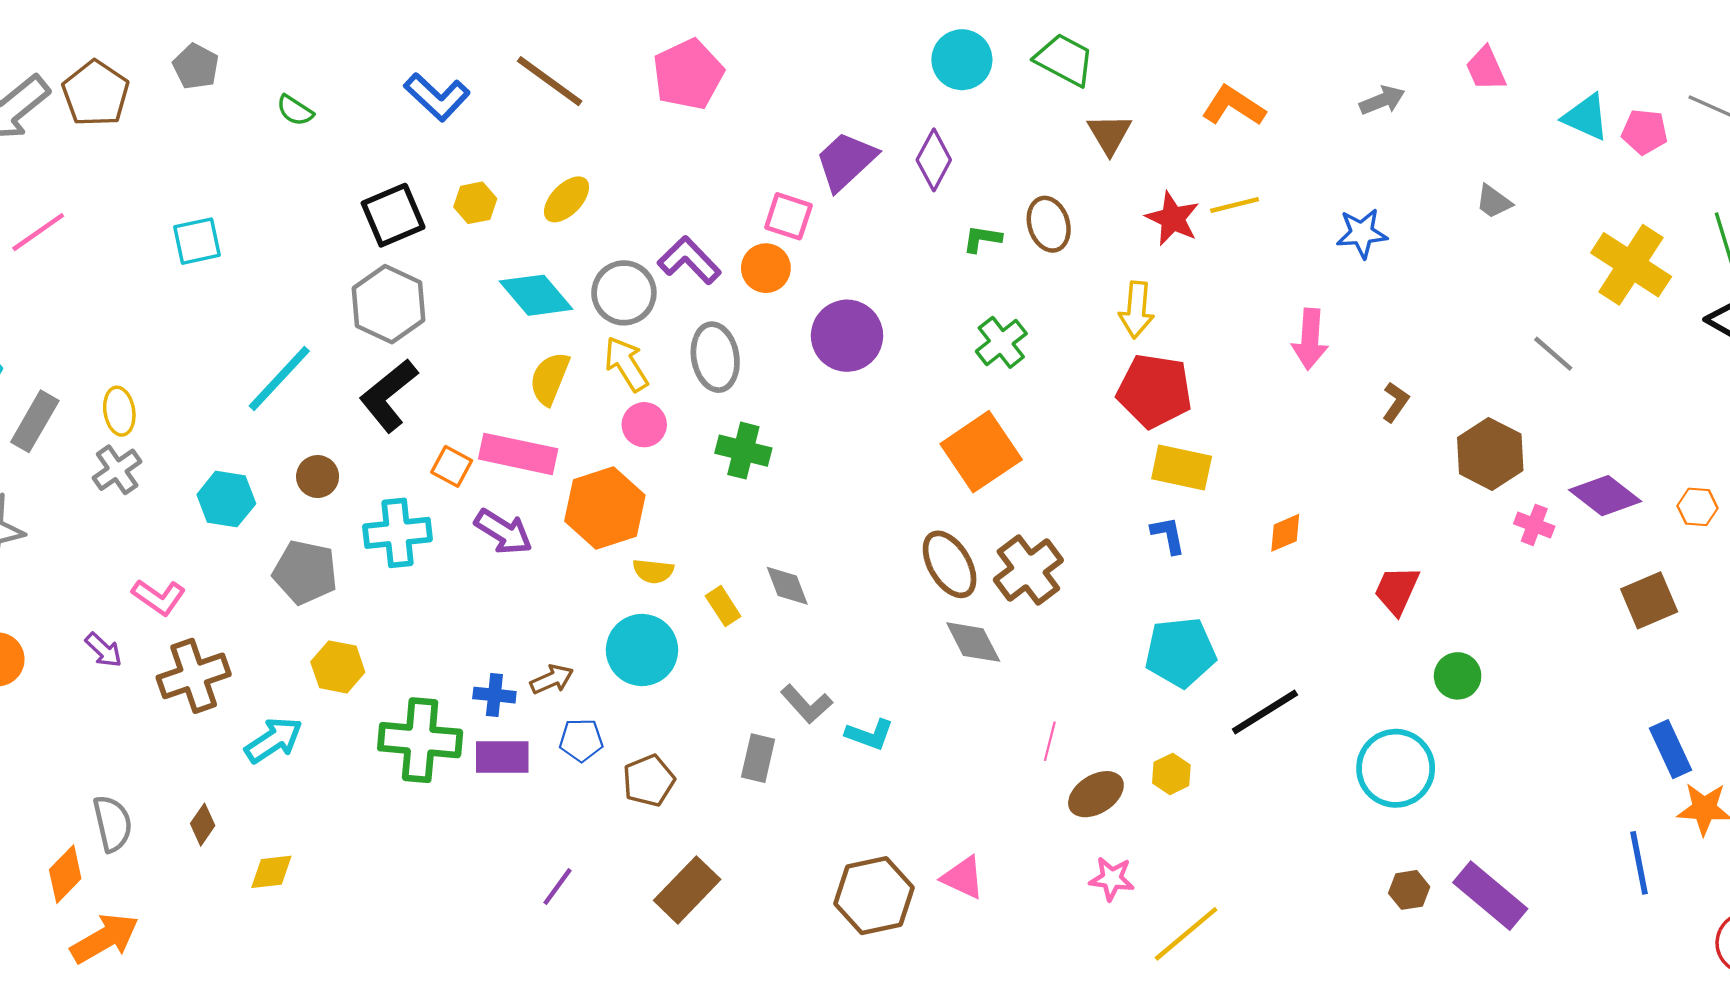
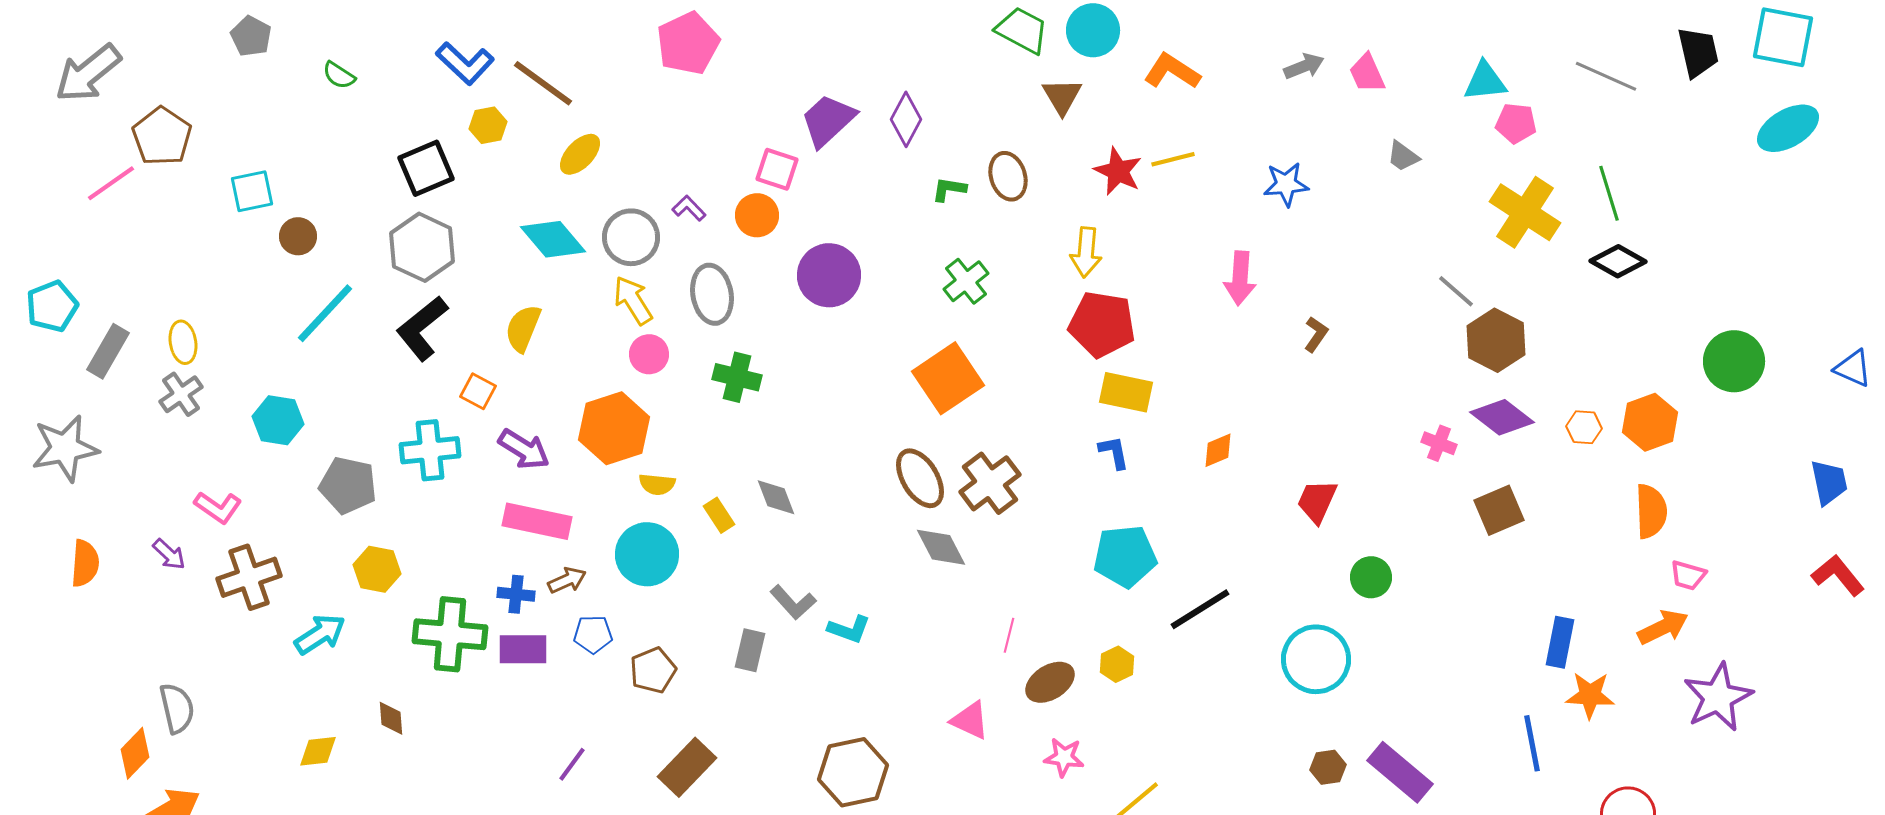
cyan circle: (962, 60) -> (1093, 30), moved
pink trapezoid: (1486, 69) -> (1367, 73), moved
brown line: (550, 81) -> (543, 83), moved
brown pentagon: (96, 93) -> (162, 136), moved
cyan triangle: (1586, 117) -> (1485, 81), turned -30
pink pentagon: (1645, 132) -> (1516, 123), moved
yellow hexagon: (475, 203) -> (488, 125), moved
purple L-shape: (689, 260) -> (689, 208), size x0.6
yellow semicircle: (550, 379) -> (523, 328), moved
pink rectangle: (518, 454) -> (537, 521), moved
brown hexagon: (1490, 454) -> (1496, 340), moved
brown circle: (318, 477) -> (298, 236), moved
brown square: (1649, 600) -> (1499, 510), moved
blue rectangle: (1670, 749) -> (1560, 642), turned 36
brown diamond: (203, 825) -> (391, 718), moved, turned -39
pink triangle: (963, 878) -> (970, 720), moved

